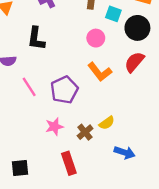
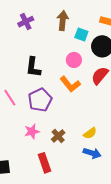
pink circle: (96, 38) -> (74, 60), moved
black L-shape: (36, 39) -> (33, 67), moved
yellow semicircle: (107, 123) -> (90, 133), moved

